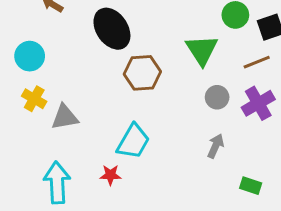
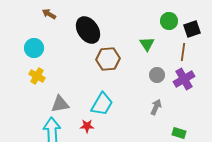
green triangle: (202, 50) -> (147, 44), size x0.7
brown line: (257, 62) -> (183, 52), turned -60
gray triangle: (65, 117) -> (60, 104), moved

